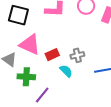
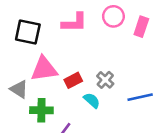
pink triangle: (30, 45) -> (44, 69), turned -30
gray cross: (77, 55) -> (105, 80), turned -32

